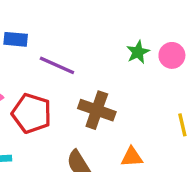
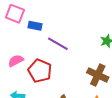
brown cross: (97, 110) -> (98, 75), moved

